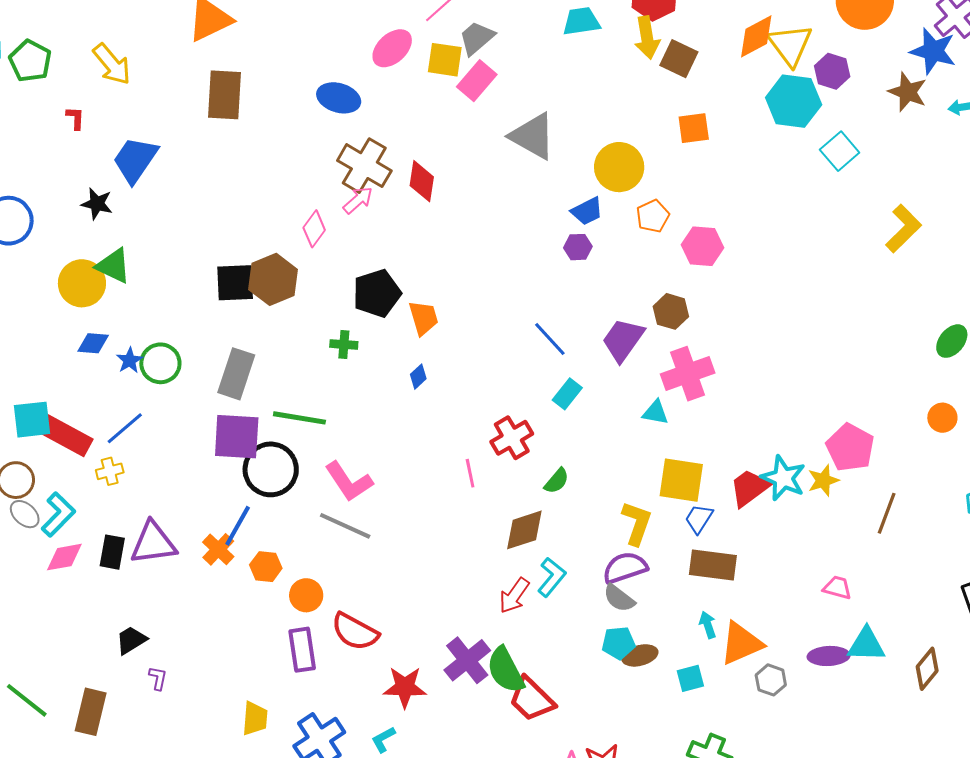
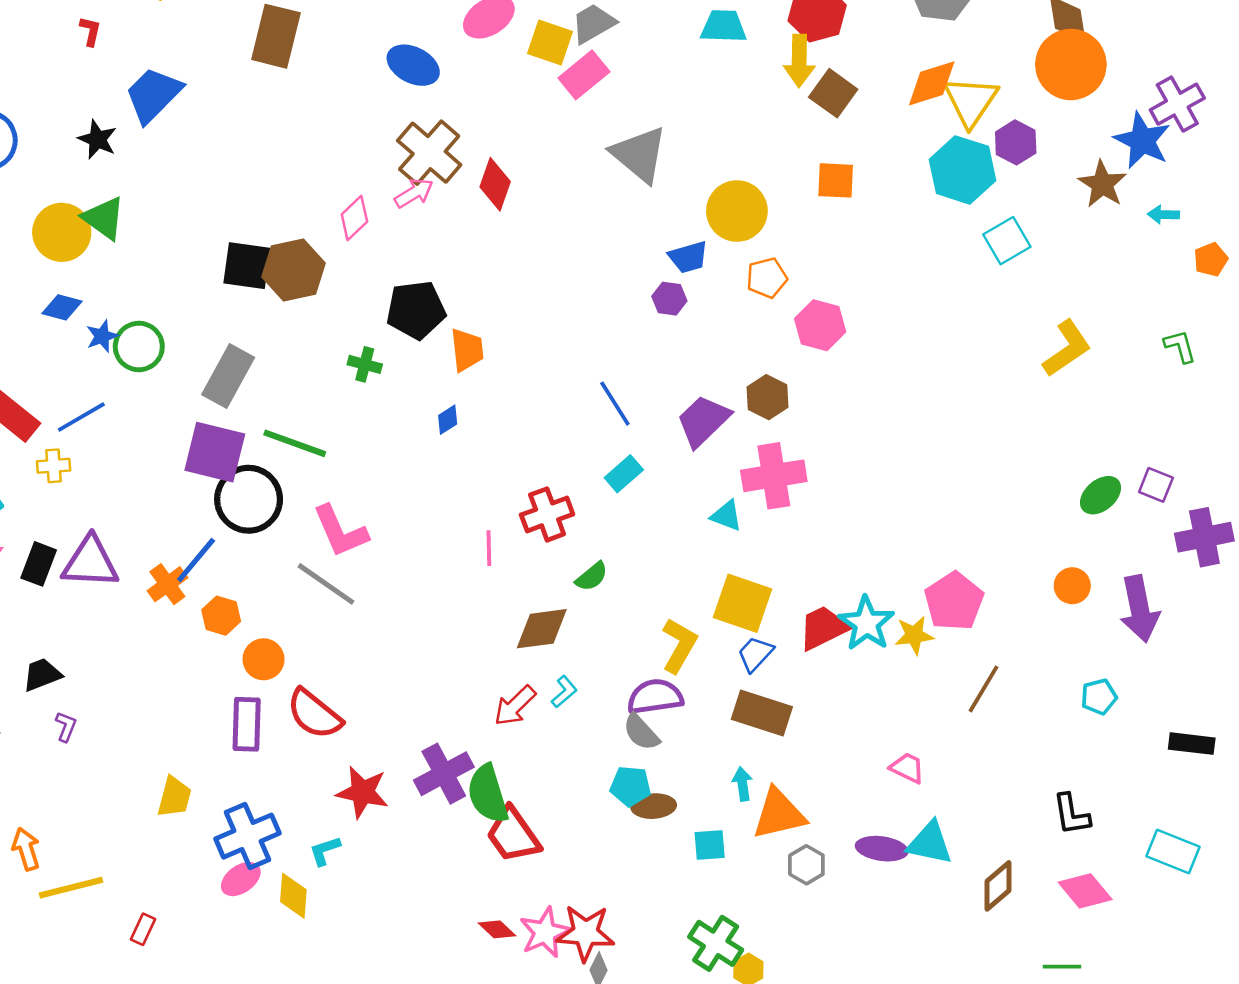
cyan L-shape: (552, 577) -> (564, 692), size x0.7

